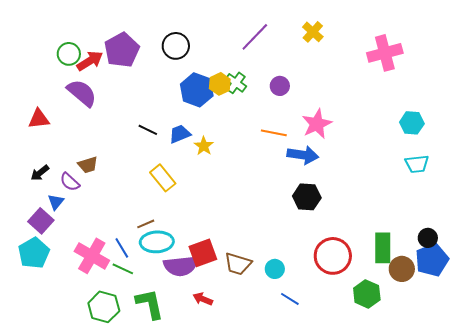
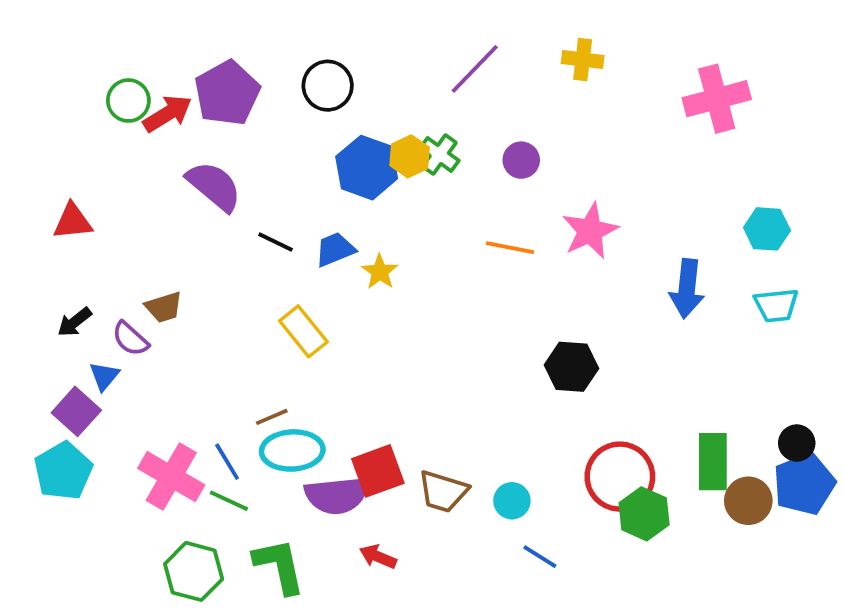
yellow cross: (313, 32) -> (583, 60), turned -35
purple semicircle: (82, 93) -> (214, 186), moved
blue arrow: (303, 155) -> (687, 289), moved, turned 88
green hexagon: (367, 294) -> (644, 514), moved

